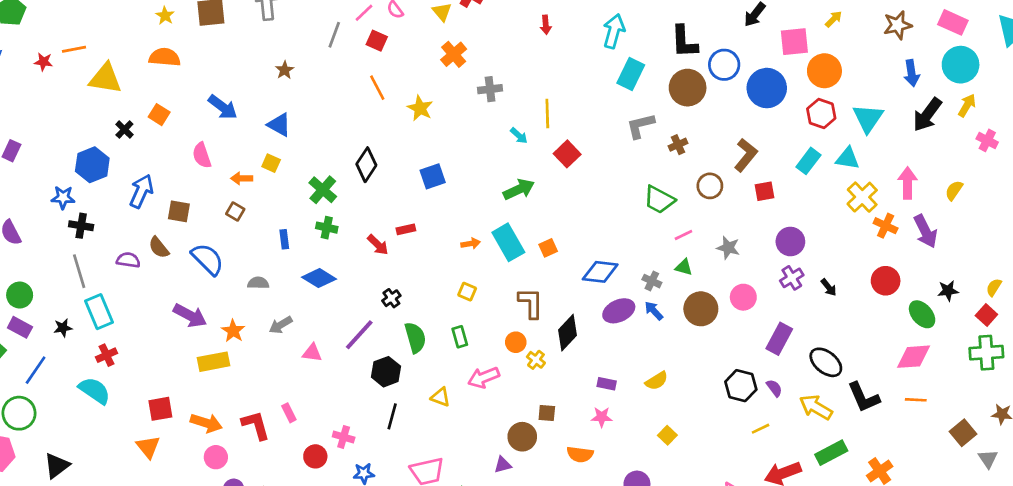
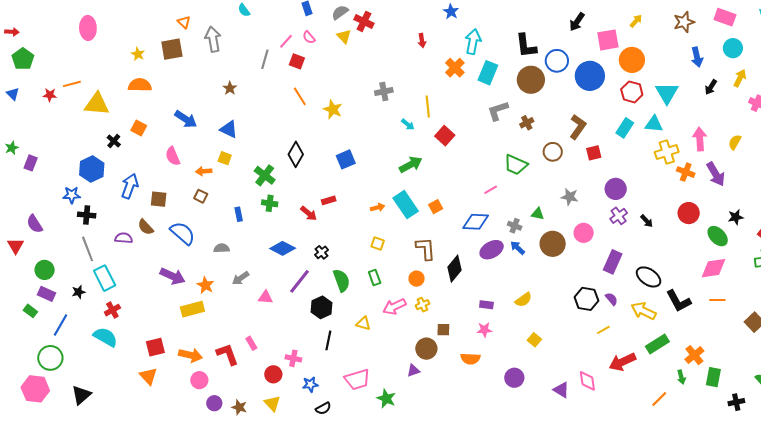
orange cross: (454, 54) -> (455, 68), moved
cyan circle: (961, 65) -> (733, 48), size x0.7
black arrow: (927, 115) -> (711, 87), size x0.6
yellow cross: (862, 197) -> (667, 152), turned 30
pink line: (683, 235) -> (491, 190), moved
blue diamond: (319, 278) -> (283, 248), moved
yellow cross: (536, 360) -> (422, 305), moved, turned 32

